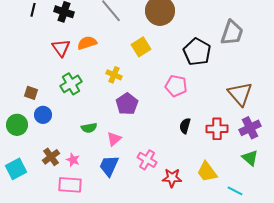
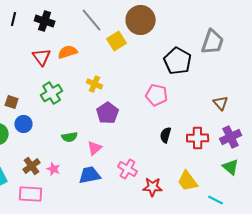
yellow square: (141, 47) -> (117, 41), moved
brown triangle: (240, 94) -> (221, 103), size x0.6
blue trapezoid: (109, 166) -> (90, 175), turned 55
pink rectangle: (70, 185) -> (31, 194), moved

